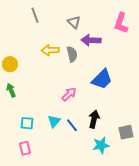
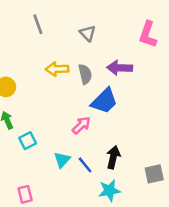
purple arrow: (91, 40) -> (120, 68), moved
blue trapezoid: (102, 79) -> (104, 101), moved
cyan square: (27, 123) -> (28, 141), moved, turned -32
cyan star: (101, 145) -> (109, 191), moved

